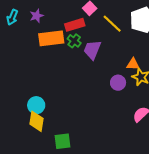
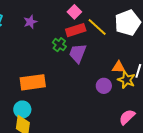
purple star: (37, 16) -> (30, 22), moved
red rectangle: (75, 25) -> (76, 30), moved
orange rectangle: (51, 38) -> (33, 82), moved

